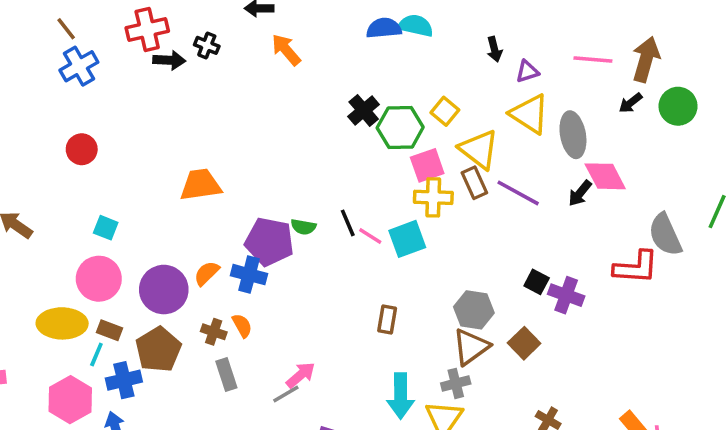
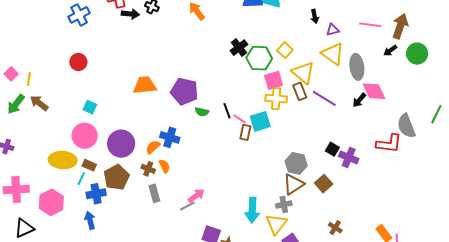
purple pentagon: (269, 242) -> (184, 91), moved
orange semicircle: (207, 273) -> (153, 147), moved
brown rectangle: (387, 320) -> (245, 132), moved
pink hexagon: (70, 400) -> (51, 202), moved

